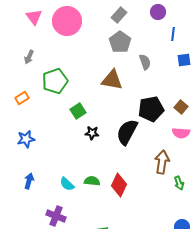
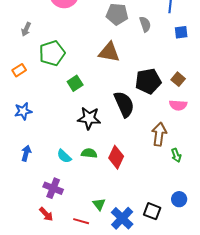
gray pentagon: (120, 42) -> (117, 14), turned -30
gray semicircle: (145, 62) -> (145, 24), moved
black semicircle: (127, 132) -> (124, 104), turned 128
black star: (92, 133) -> (89, 118), moved, size x1.6

